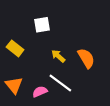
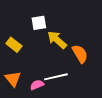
yellow arrow: (58, 56) -> (57, 40), moved, size x1.5
white line: (60, 83) -> (56, 77), turned -50

